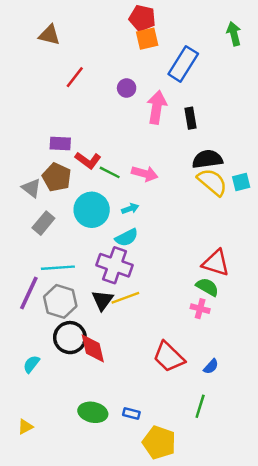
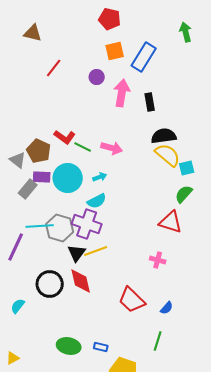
orange square: (147, 39) -> (115, 51), moved
purple rectangle: (60, 143) -> (42, 177), moved
cyan square: (241, 182) -> (187, 168), moved
green semicircle: (207, 287) -> (184, 194), moved, turned -78
gray hexagon: (60, 301) -> (60, 228), moved
red diamond: (93, 348) -> (81, 281), moved

